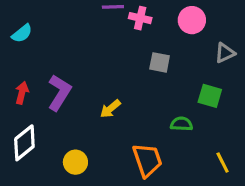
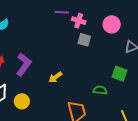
gray square: (160, 62) -> (84, 40), moved
yellow circle: (75, 162) -> (22, 101), moved

